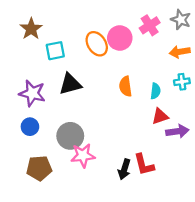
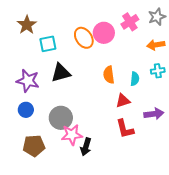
gray star: (181, 20) -> (157, 17), turned 30
red triangle: (160, 116) -> (123, 101), moved
red L-shape: (144, 165) -> (125, 129), moved
black arrow: (124, 169) -> (86, 147), moved

